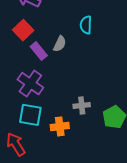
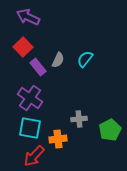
cyan semicircle: (86, 25) -> (85, 59), moved, turned 36
red arrow: (16, 144) -> (34, 156), moved, turned -105

